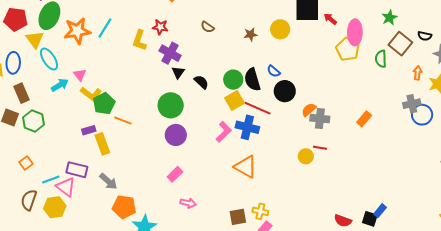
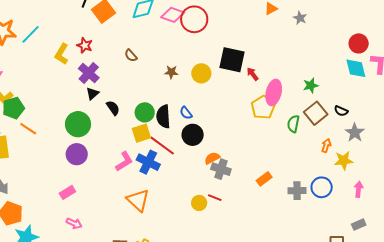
gray cross: (412, 104) -> (297, 191), moved

